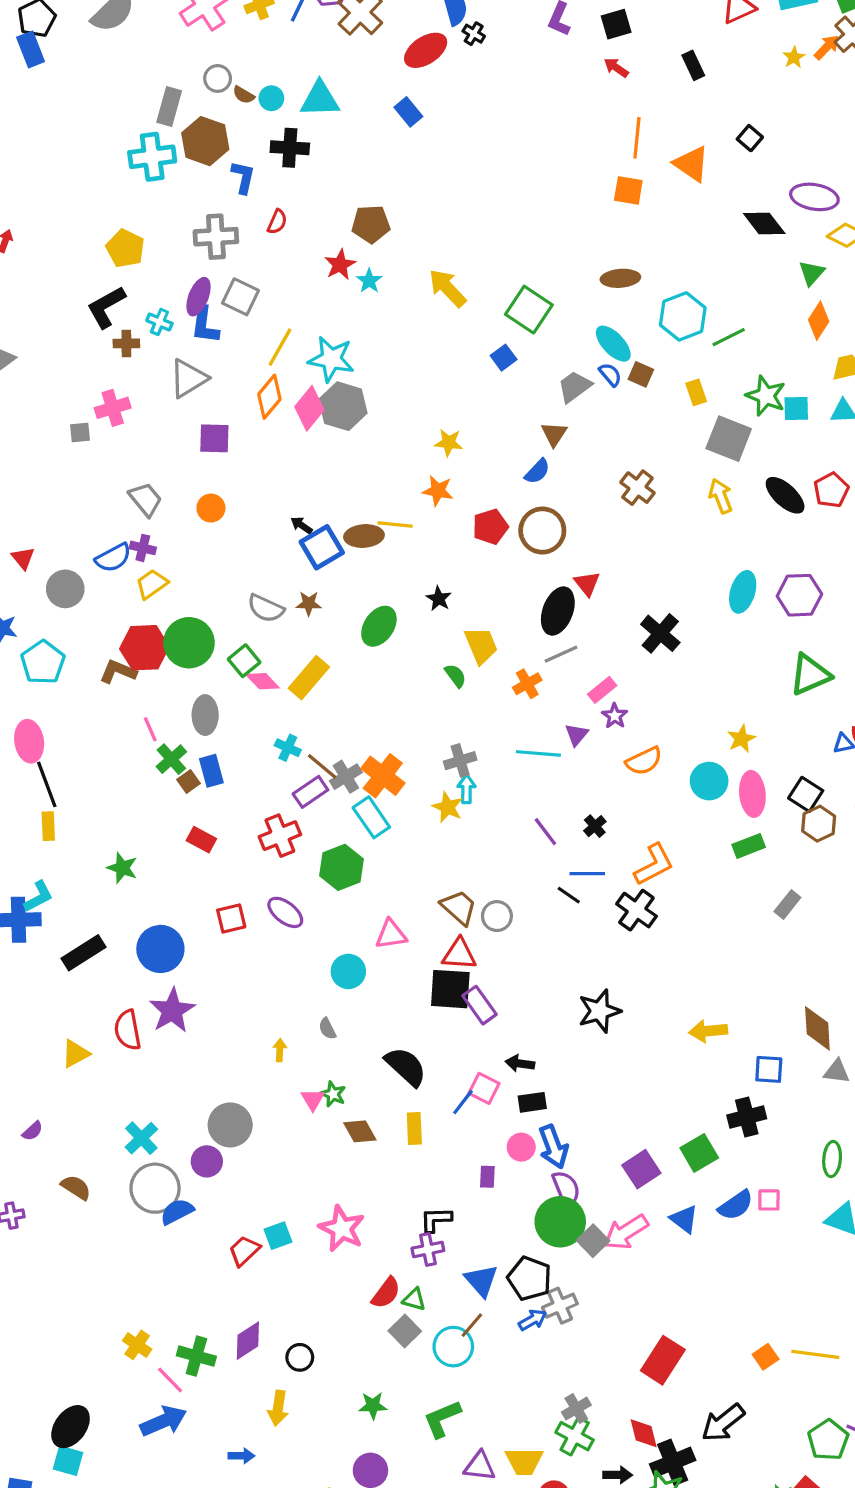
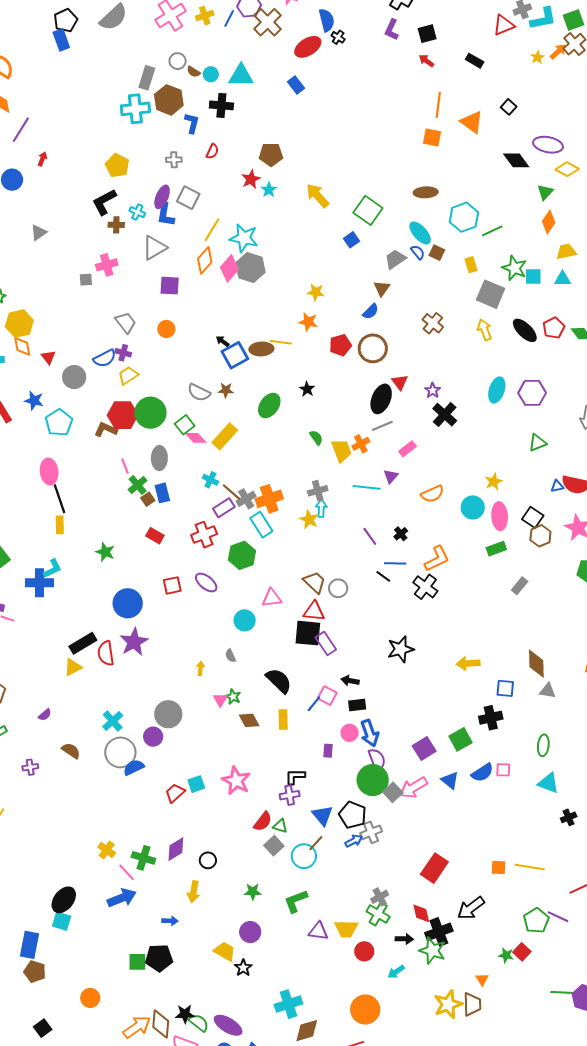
black rectangle: (693, 65) -> (475, 61), turned -36
gray cross: (216, 237) -> (174, 160), size x0.6
yellow trapezoid: (481, 645) -> (341, 450), moved
green triangle: (810, 675) -> (537, 443), size x0.7
purple star: (615, 716) -> (433, 390), moved
orange cross: (383, 776) -> (269, 499), turned 32
black rectangle: (83, 953) -> (83, 643), moved
orange square: (766, 1357) -> (499, 868), turned 35

